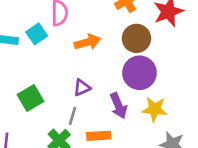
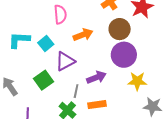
cyan square: (37, 34) -> (46, 44), moved
purple triangle: (82, 88) -> (65, 61), moved, size x1.5
purple arrow: (119, 106) -> (96, 77), moved, turned -84

